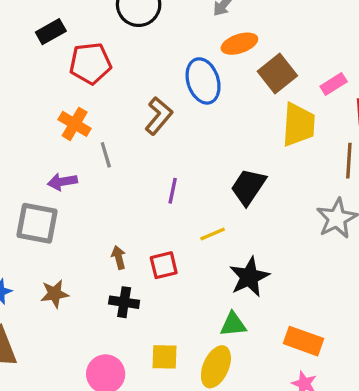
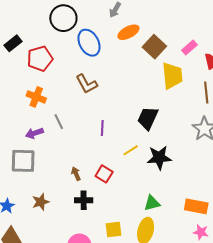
blue ellipse: (203, 81) -> (89, 43), moved
brown L-shape: (159, 116) -> (87, 84), turned 120
gray line: (106, 155) -> (59, 122), moved
red square: (164, 265) -> (104, 174), turned -36
black star: (249, 277) -> (159, 158), moved, turned 30

